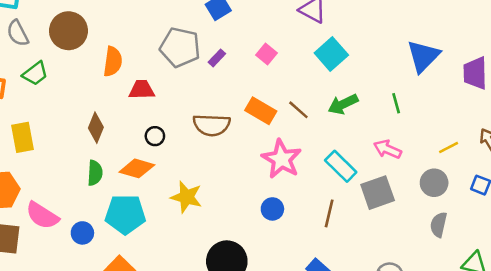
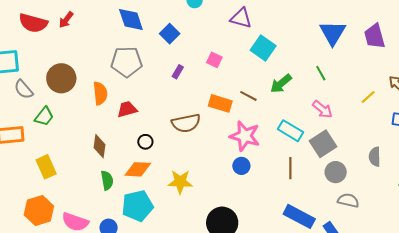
gray pentagon: (180, 47) -> (127, 62), moved
pink arrow: (387, 149) -> (323, 109), turned -150
gray circle: (434, 183) -> (336, 172), moved
blue circle: (272, 209) -> (241, 166), moved

